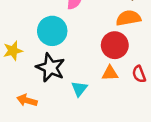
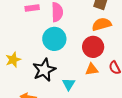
cyan circle: (52, 31) -> (54, 39), moved
black star: (50, 68) -> (44, 70), turned 30

